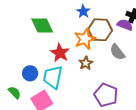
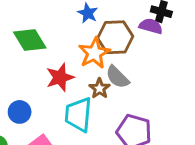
gray semicircle: (117, 52) -> (117, 77), moved
red star: (60, 53) -> (60, 77), turned 30
cyan trapezoid: (53, 77) -> (78, 115), moved

